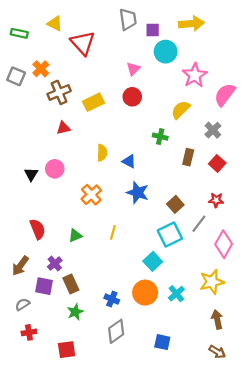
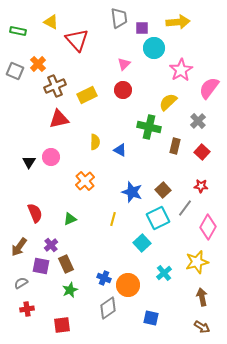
red triangle: (63, 128) -> (59, 119), size x1.5
green cross: (160, 137) -> (149, 127), size x1.6
blue star: (138, 193) -> (132, 192), moved
yellow line: (113, 232) -> (113, 219), moved
orange circle: (145, 293) -> (128, 285), moved

